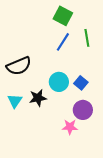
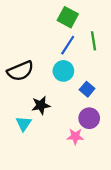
cyan circle: (59, 82) -> (63, 71), moved
cyan triangle: (15, 101) -> (24, 124), moved

